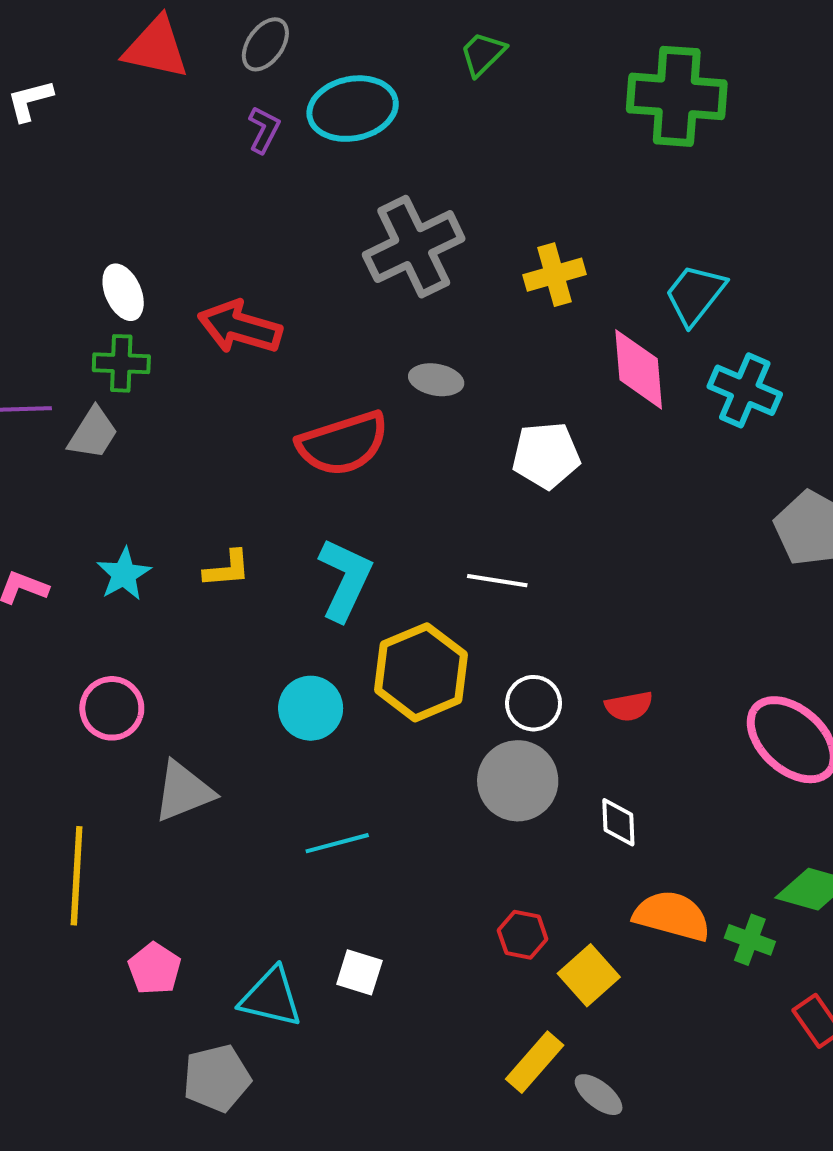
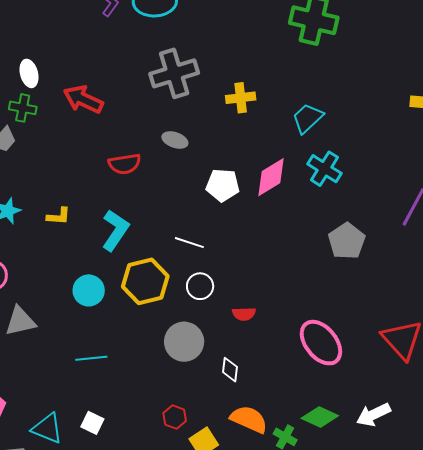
pink diamond: (639, 369) -> (271, 177), moved, turned 54
red semicircle: (343, 444) -> (125, 164), size x0.7
white circle: (534, 703) -> (200, 286), moved

